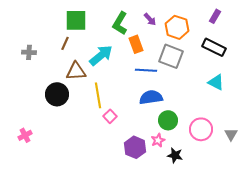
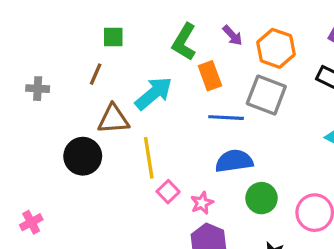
green square: (76, 20) -> (113, 37), size x0.6
pink star: (158, 140) -> (202, 203), moved

